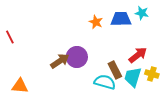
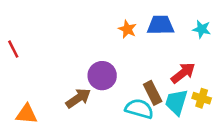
cyan star: (142, 13) -> (202, 29), moved
brown arrow: (60, 61) -> (78, 98), moved

